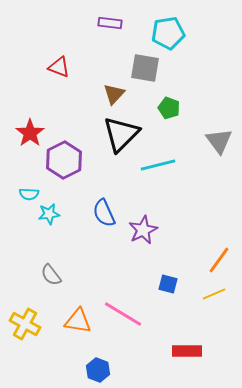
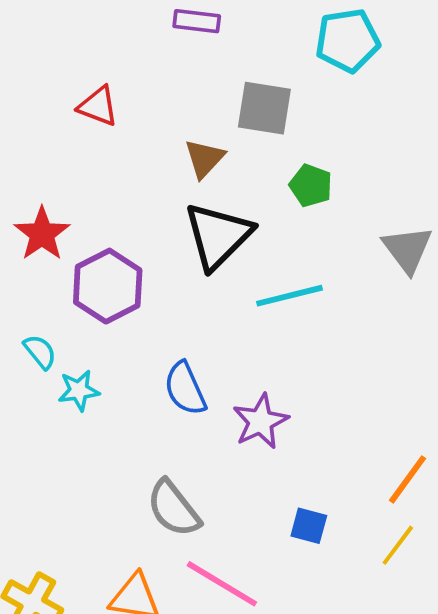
cyan pentagon: (168, 33) -> (348, 40), moved
cyan semicircle: (29, 194) -> (40, 352), turned -132
gray semicircle: (51, 275) -> (173, 508), moved, size x1.4
yellow line: (214, 294) -> (398, 545), turned -30

